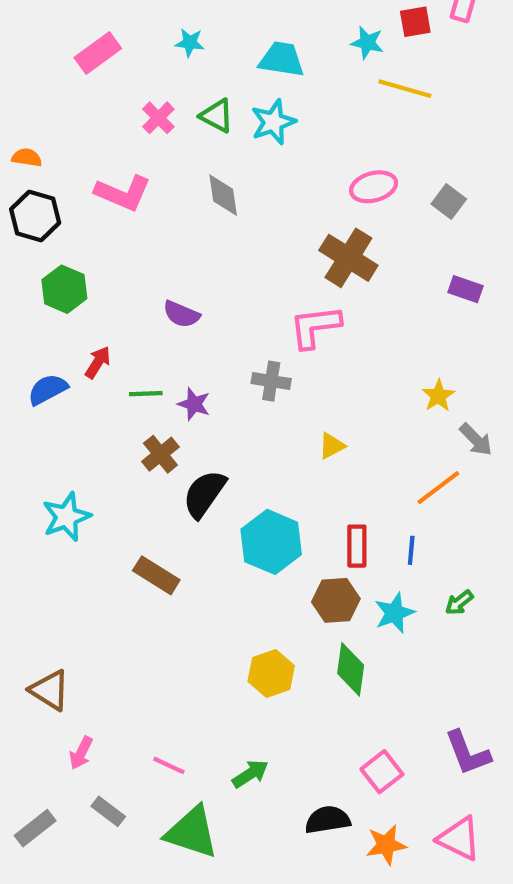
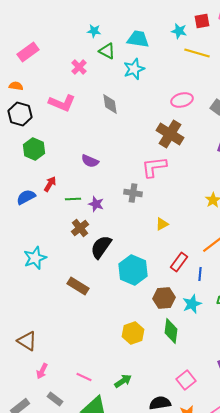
pink rectangle: (98, 53) -> (28, 52), moved
green triangle: (217, 116) -> (107, 51), moved
red rectangle: (357, 546) -> (179, 262), moved, turned 36

